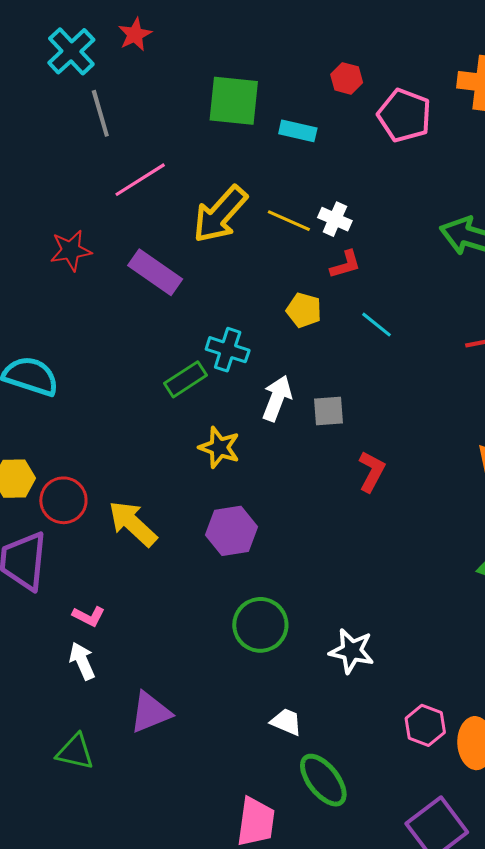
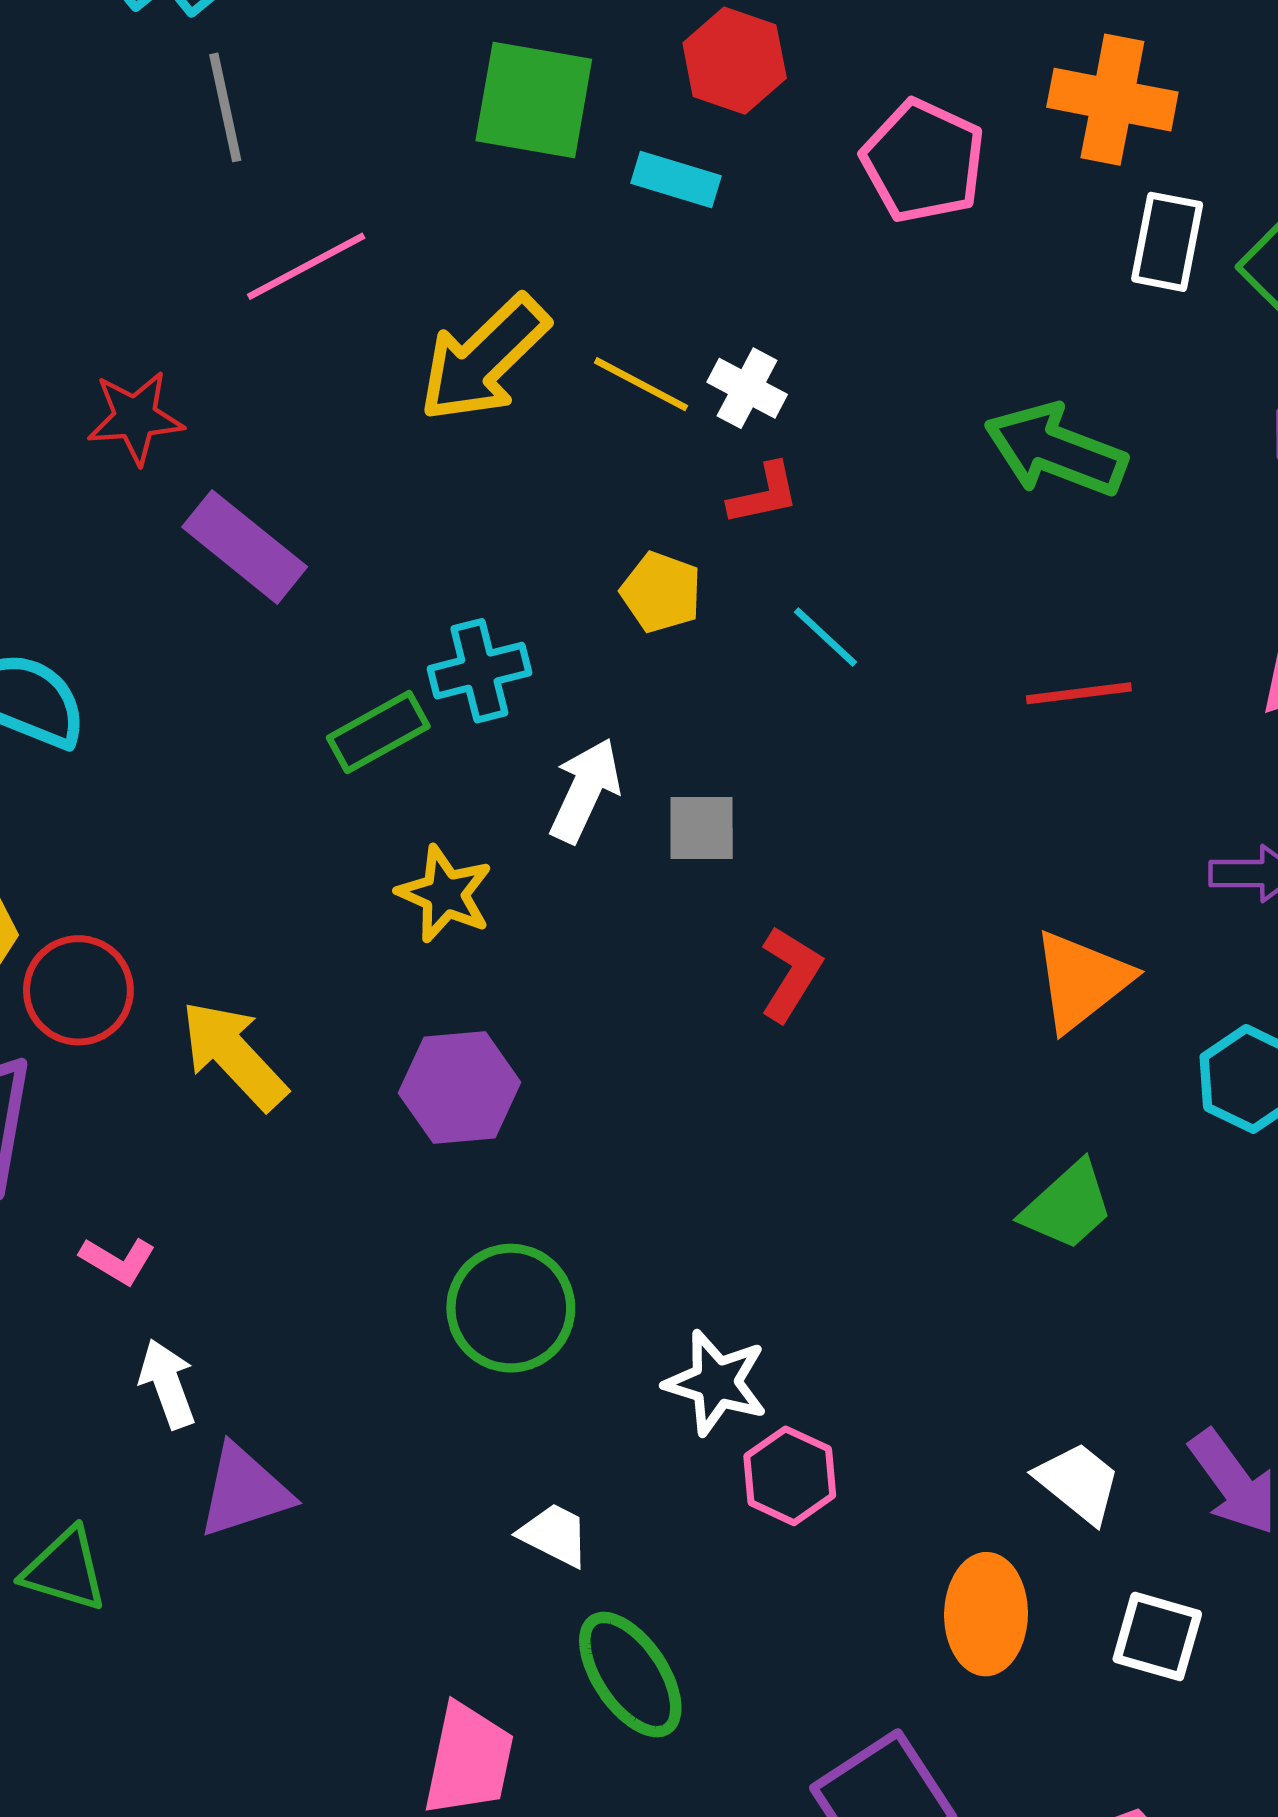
red hexagon: (347, 78) -> (735, 61), moved, size x1.4
purple rectangle: (155, 272) -> (245, 547), moved
cyan cross: (228, 350) -> (479, 671), turned -36
white arrow: (82, 661) -> (167, 1384), moved
pink hexagon: (425, 725) -> (790, 1476), moved

